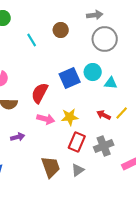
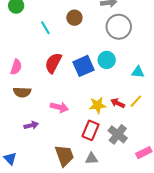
cyan triangle: (111, 83) -> (138, 72), moved
red semicircle: (40, 93) -> (53, 63), moved
yellow star: (70, 117) -> (98, 105), moved
gray cross: (104, 146) -> (118, 134), turned -30
gray triangle: (78, 170) -> (92, 159), turned 32

